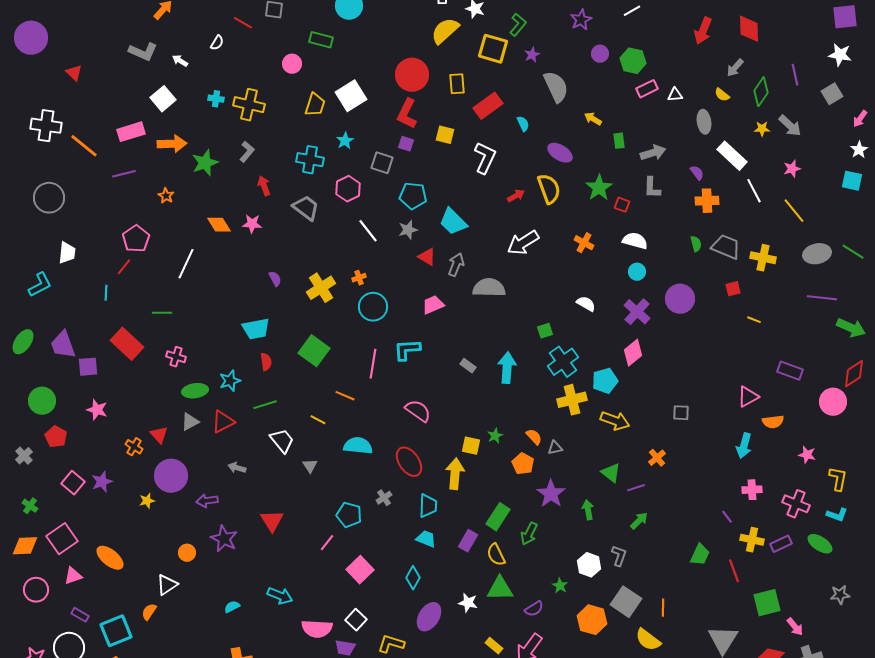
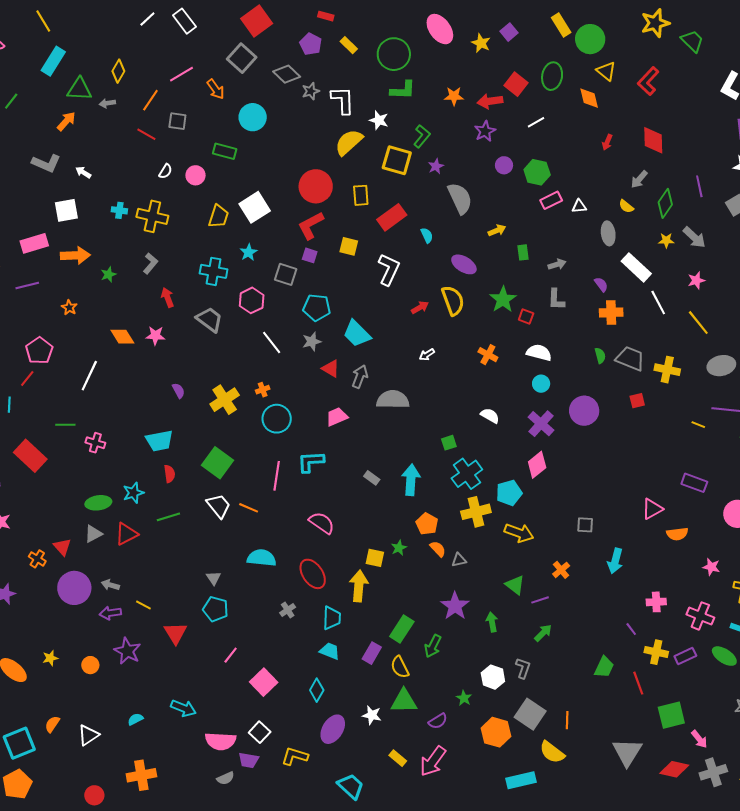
red arrow: (703, 31) -> (607, 142), size x0.6
white semicircle: (217, 43) -> (165, 171), moved
white square: (163, 99) -> (66, 210), turned 30
red L-shape: (407, 114) -> (311, 225), turned 36
yellow arrow: (593, 119) -> (497, 230), turned 126
gray arrow: (653, 153) -> (557, 264), size x0.7
green star: (205, 163) -> (108, 274), size x0.6
white arrow: (523, 243) -> (427, 355), size x0.5
yellow line: (754, 320) -> (698, 425), moved
pink cross: (176, 357) -> (95, 443), moved
yellow line: (318, 420) -> (143, 605), moved
white trapezoid: (282, 441) -> (219, 506), moved
cyan arrow: (744, 446) -> (615, 561), moved
orange pentagon: (523, 464) -> (427, 524), moved
gray arrow: (237, 468) -> (110, 585), moved
yellow star: (147, 501) -> (50, 658), moved
cyan pentagon: (349, 515) -> (216, 609), moved
white triangle: (167, 585) -> (88, 735), moved

